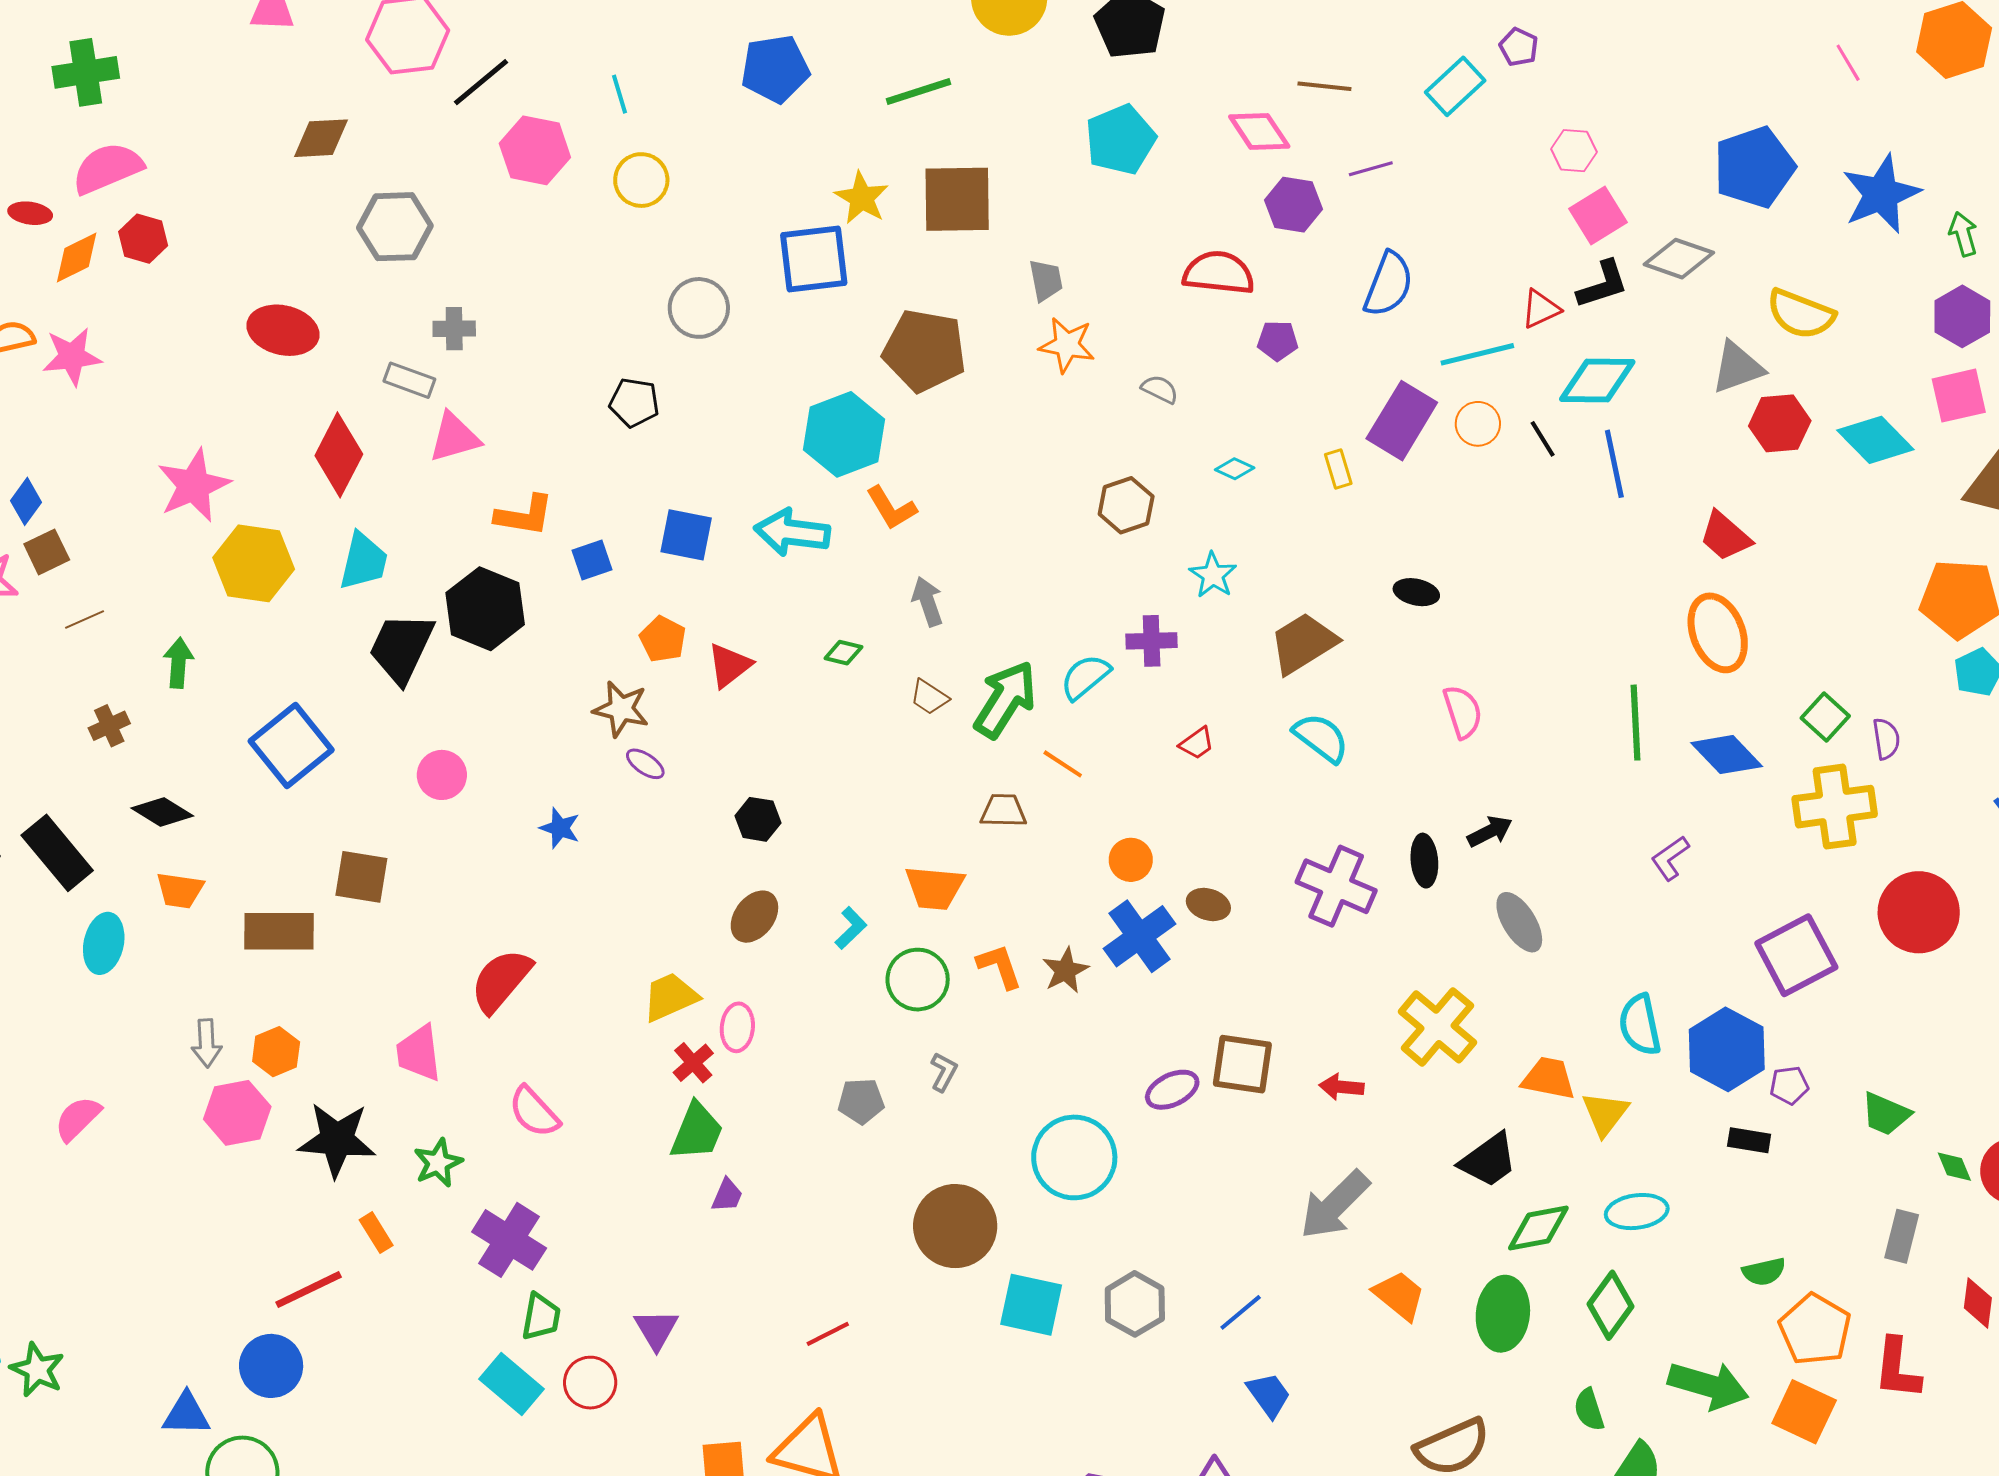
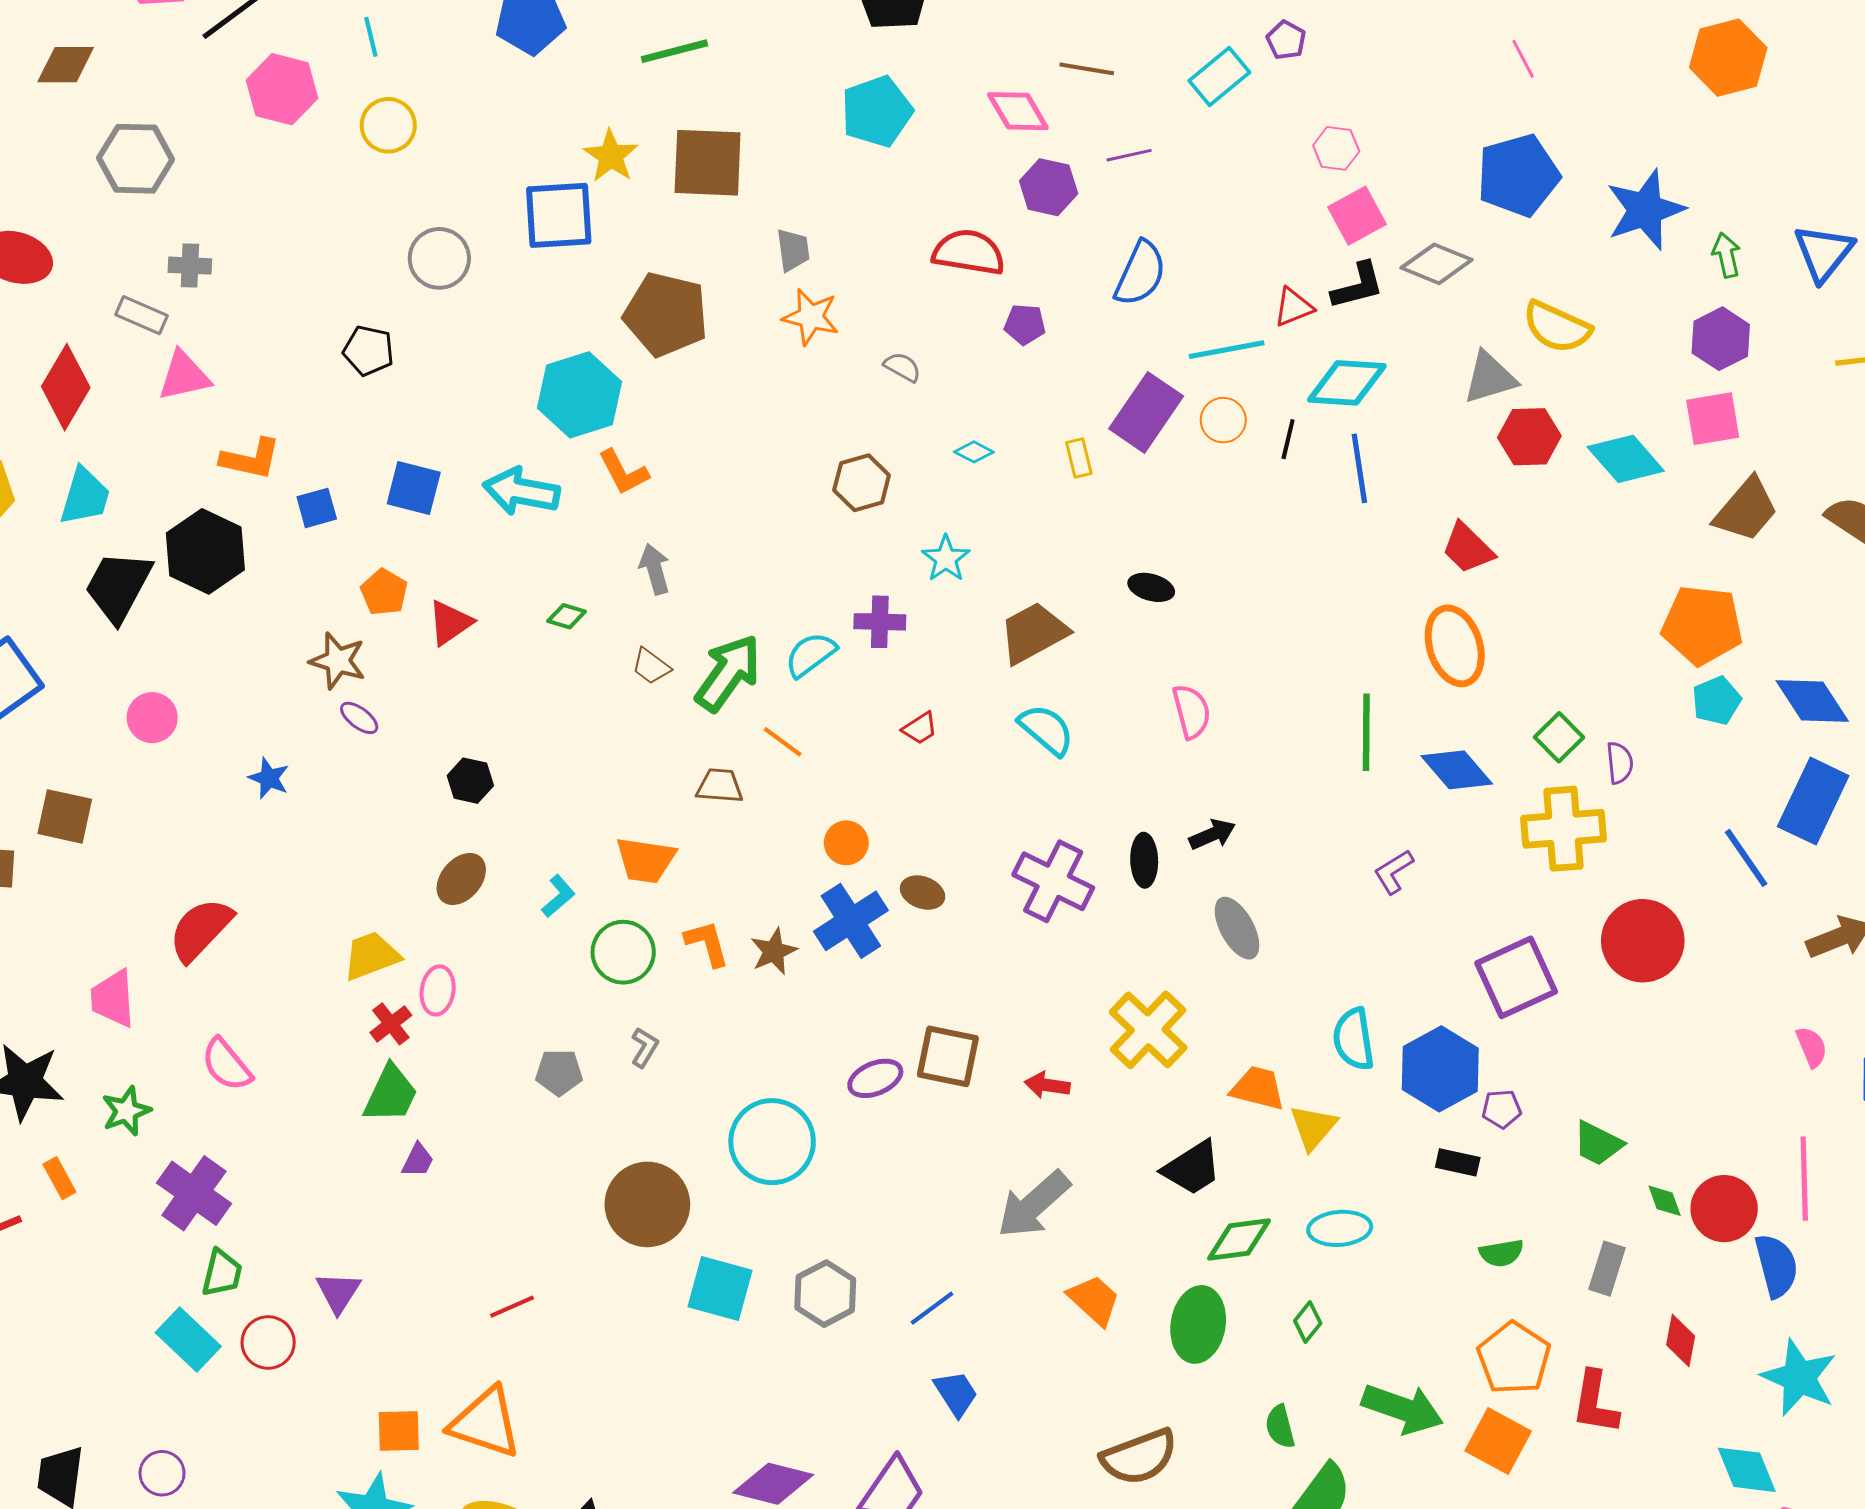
pink line: (1848, 63) -> (1523, 59), moved
black line: (1543, 439) -> (1288, 439), turned 42
green semicircle: (1764, 1272) -> (1501, 1253), moved
green diamond: (1610, 1305) -> (1308, 1322), size x0.6

